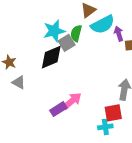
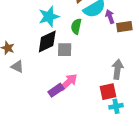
green semicircle: (76, 33) -> (76, 26), moved
gray square: (67, 43) -> (65, 50), moved, turned 35
cyan cross: (105, 127) -> (116, 106), moved

